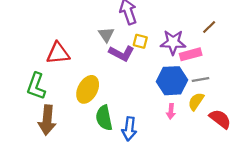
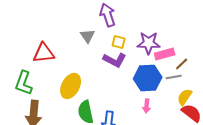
brown line: (209, 27) -> (182, 64), moved
purple L-shape: (122, 53) -> (115, 60), moved
yellow semicircle: (196, 101) -> (185, 97), moved

